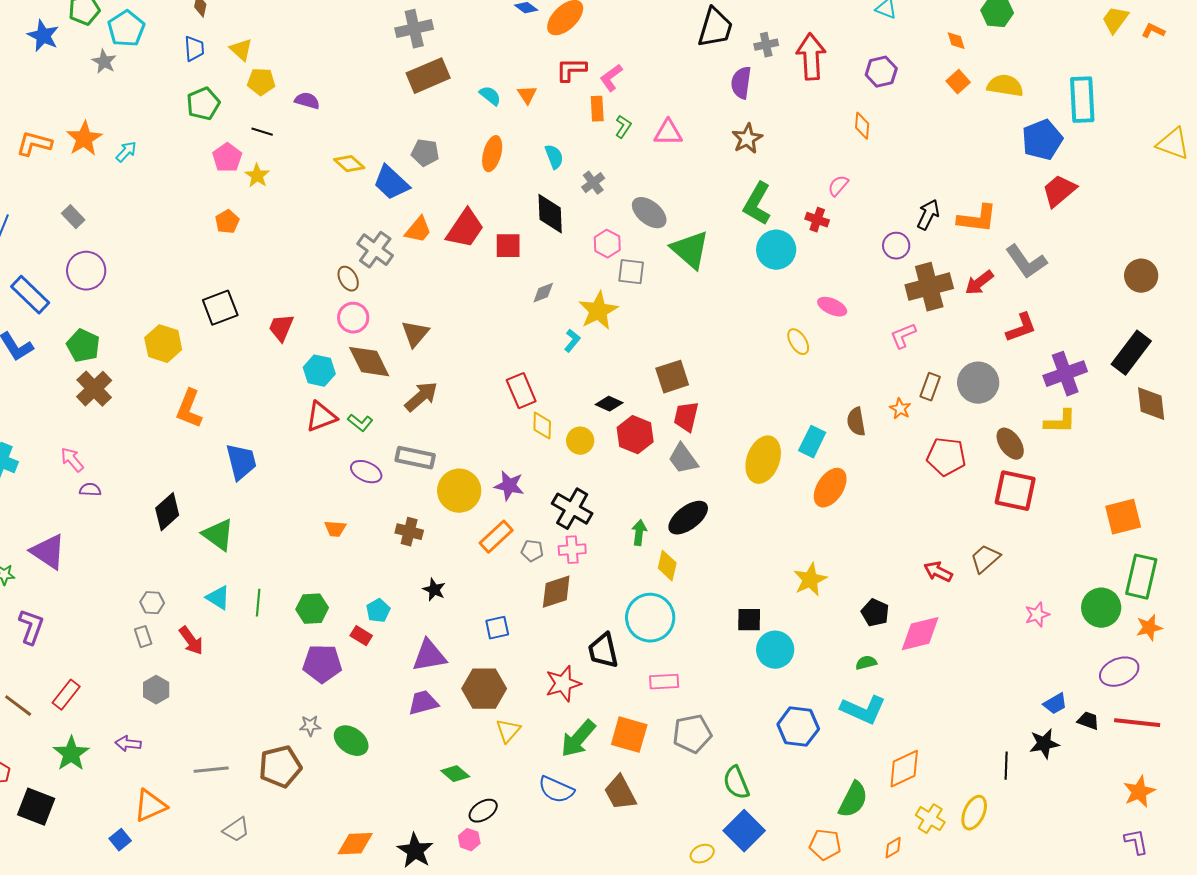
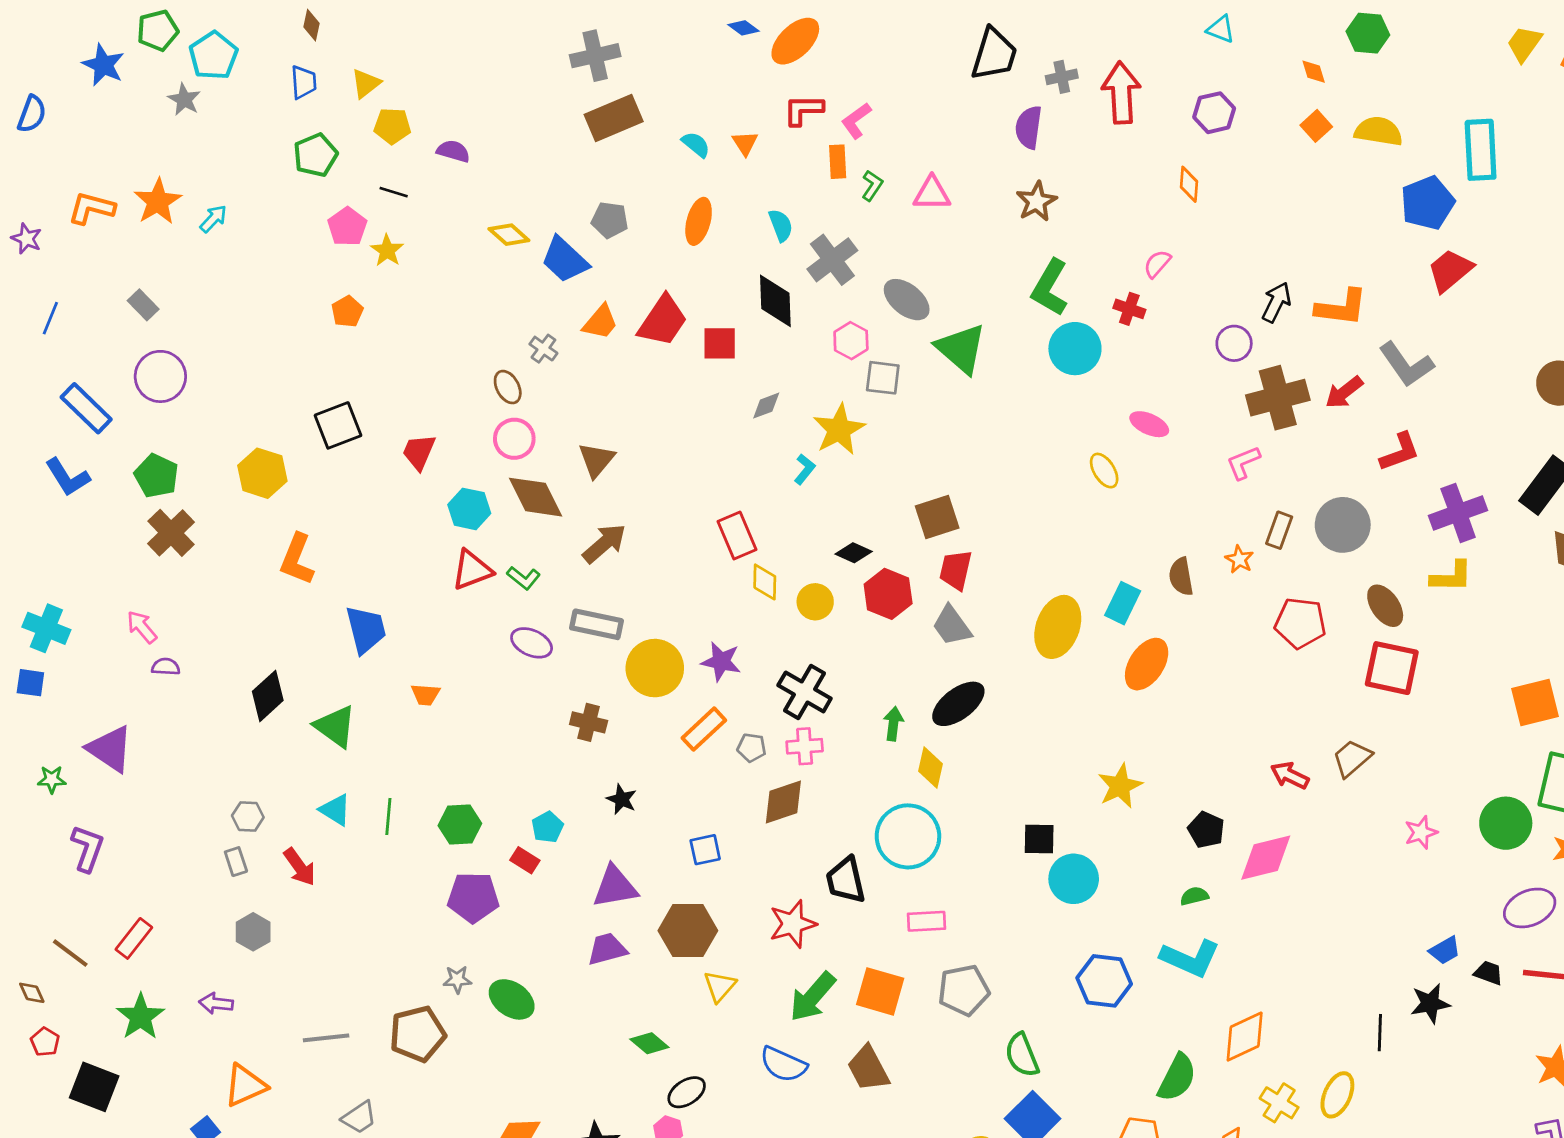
yellow triangle: (241, 50) -> (366, 84), turned 40
gray cross: (593, 183) -> (832, 260), size x1.6
gray cross: (375, 250) -> (543, 349), size x0.6
orange trapezoid: (335, 529) -> (425, 695), moved

